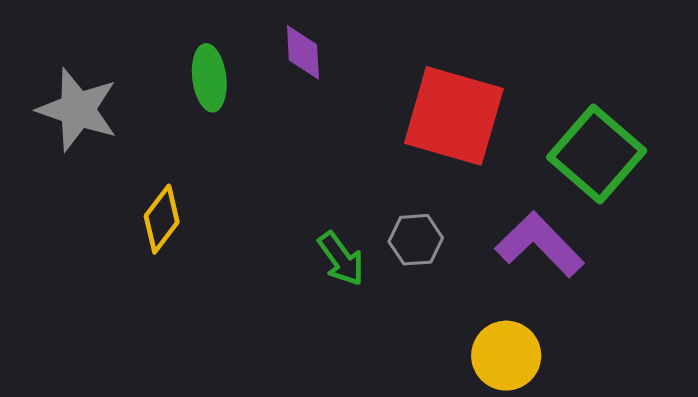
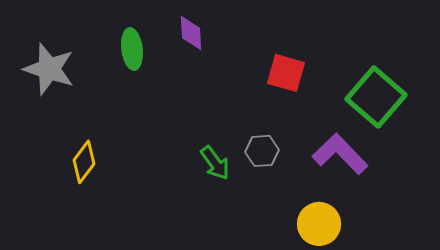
red square: (454, 116) -> (286, 73), size x0.6
yellow diamond: (162, 219) -> (84, 162), moved

